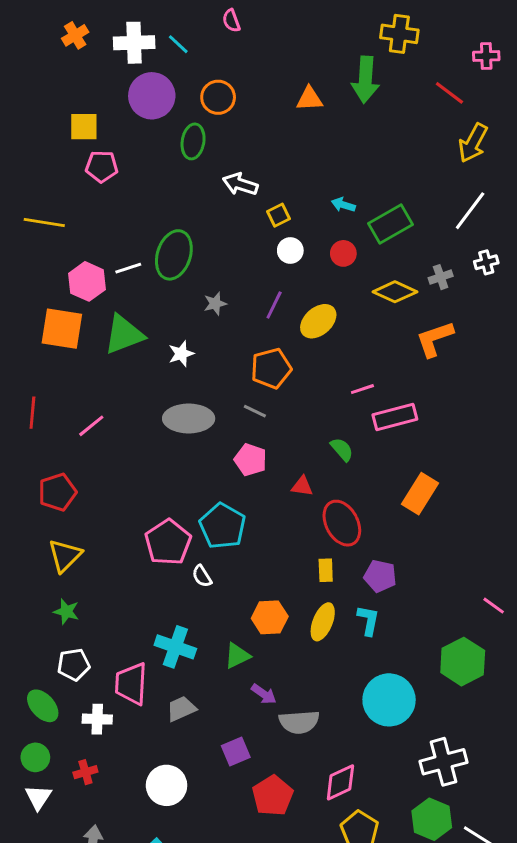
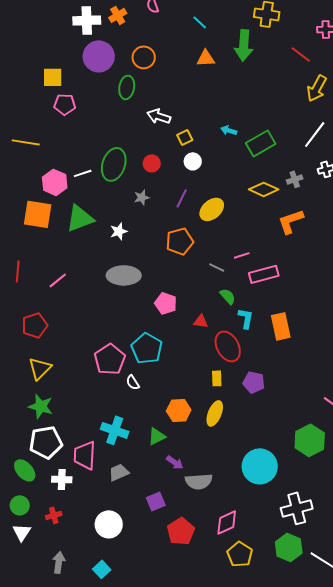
orange cross: (75, 35) -> (118, 15), moved
cyan line: (178, 44) -> (200, 22), moved
red circle: (343, 253) -> (152, 163), moved
gray line: (255, 411) -> (217, 267), moved
orange rectangle: (420, 494) -> (281, 326), turned -44
green star: (66, 612) -> (41, 406), size x1.4
cyan L-shape: (368, 620) -> (246, 318), moved
white pentagon: (74, 665) -> (46, 442), size x1.5

